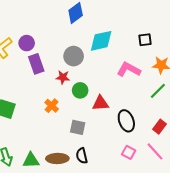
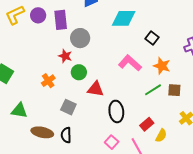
black square: (145, 40) -> (152, 38), turned 32
cyan diamond: (101, 41) -> (124, 18), moved
purple rectangle: (36, 64) -> (61, 20), moved
green triangle: (31, 160) -> (19, 111), moved

